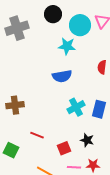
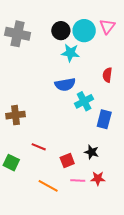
black circle: (53, 14) -> (61, 31), moved
gray cross: (17, 28) -> (18, 34), turned 30
cyan cross: (76, 107) -> (84, 101), moved

